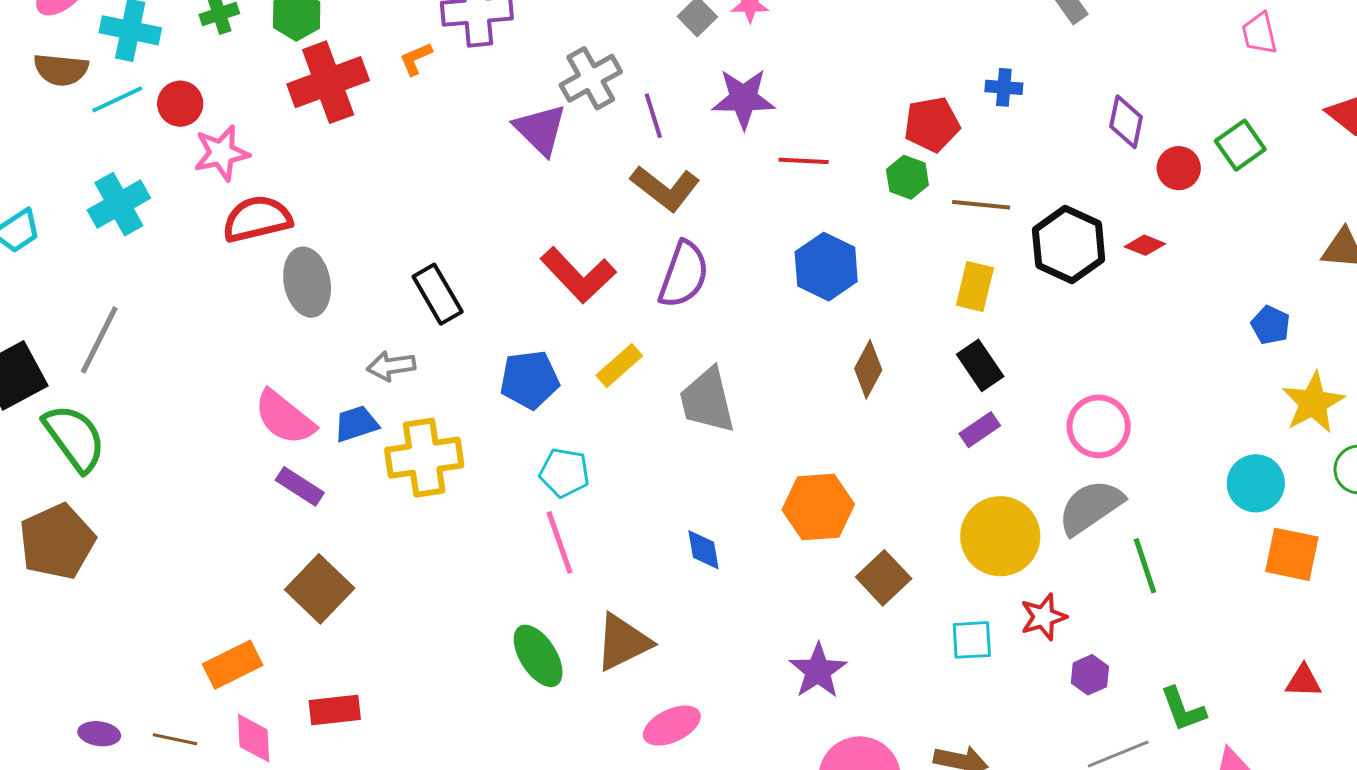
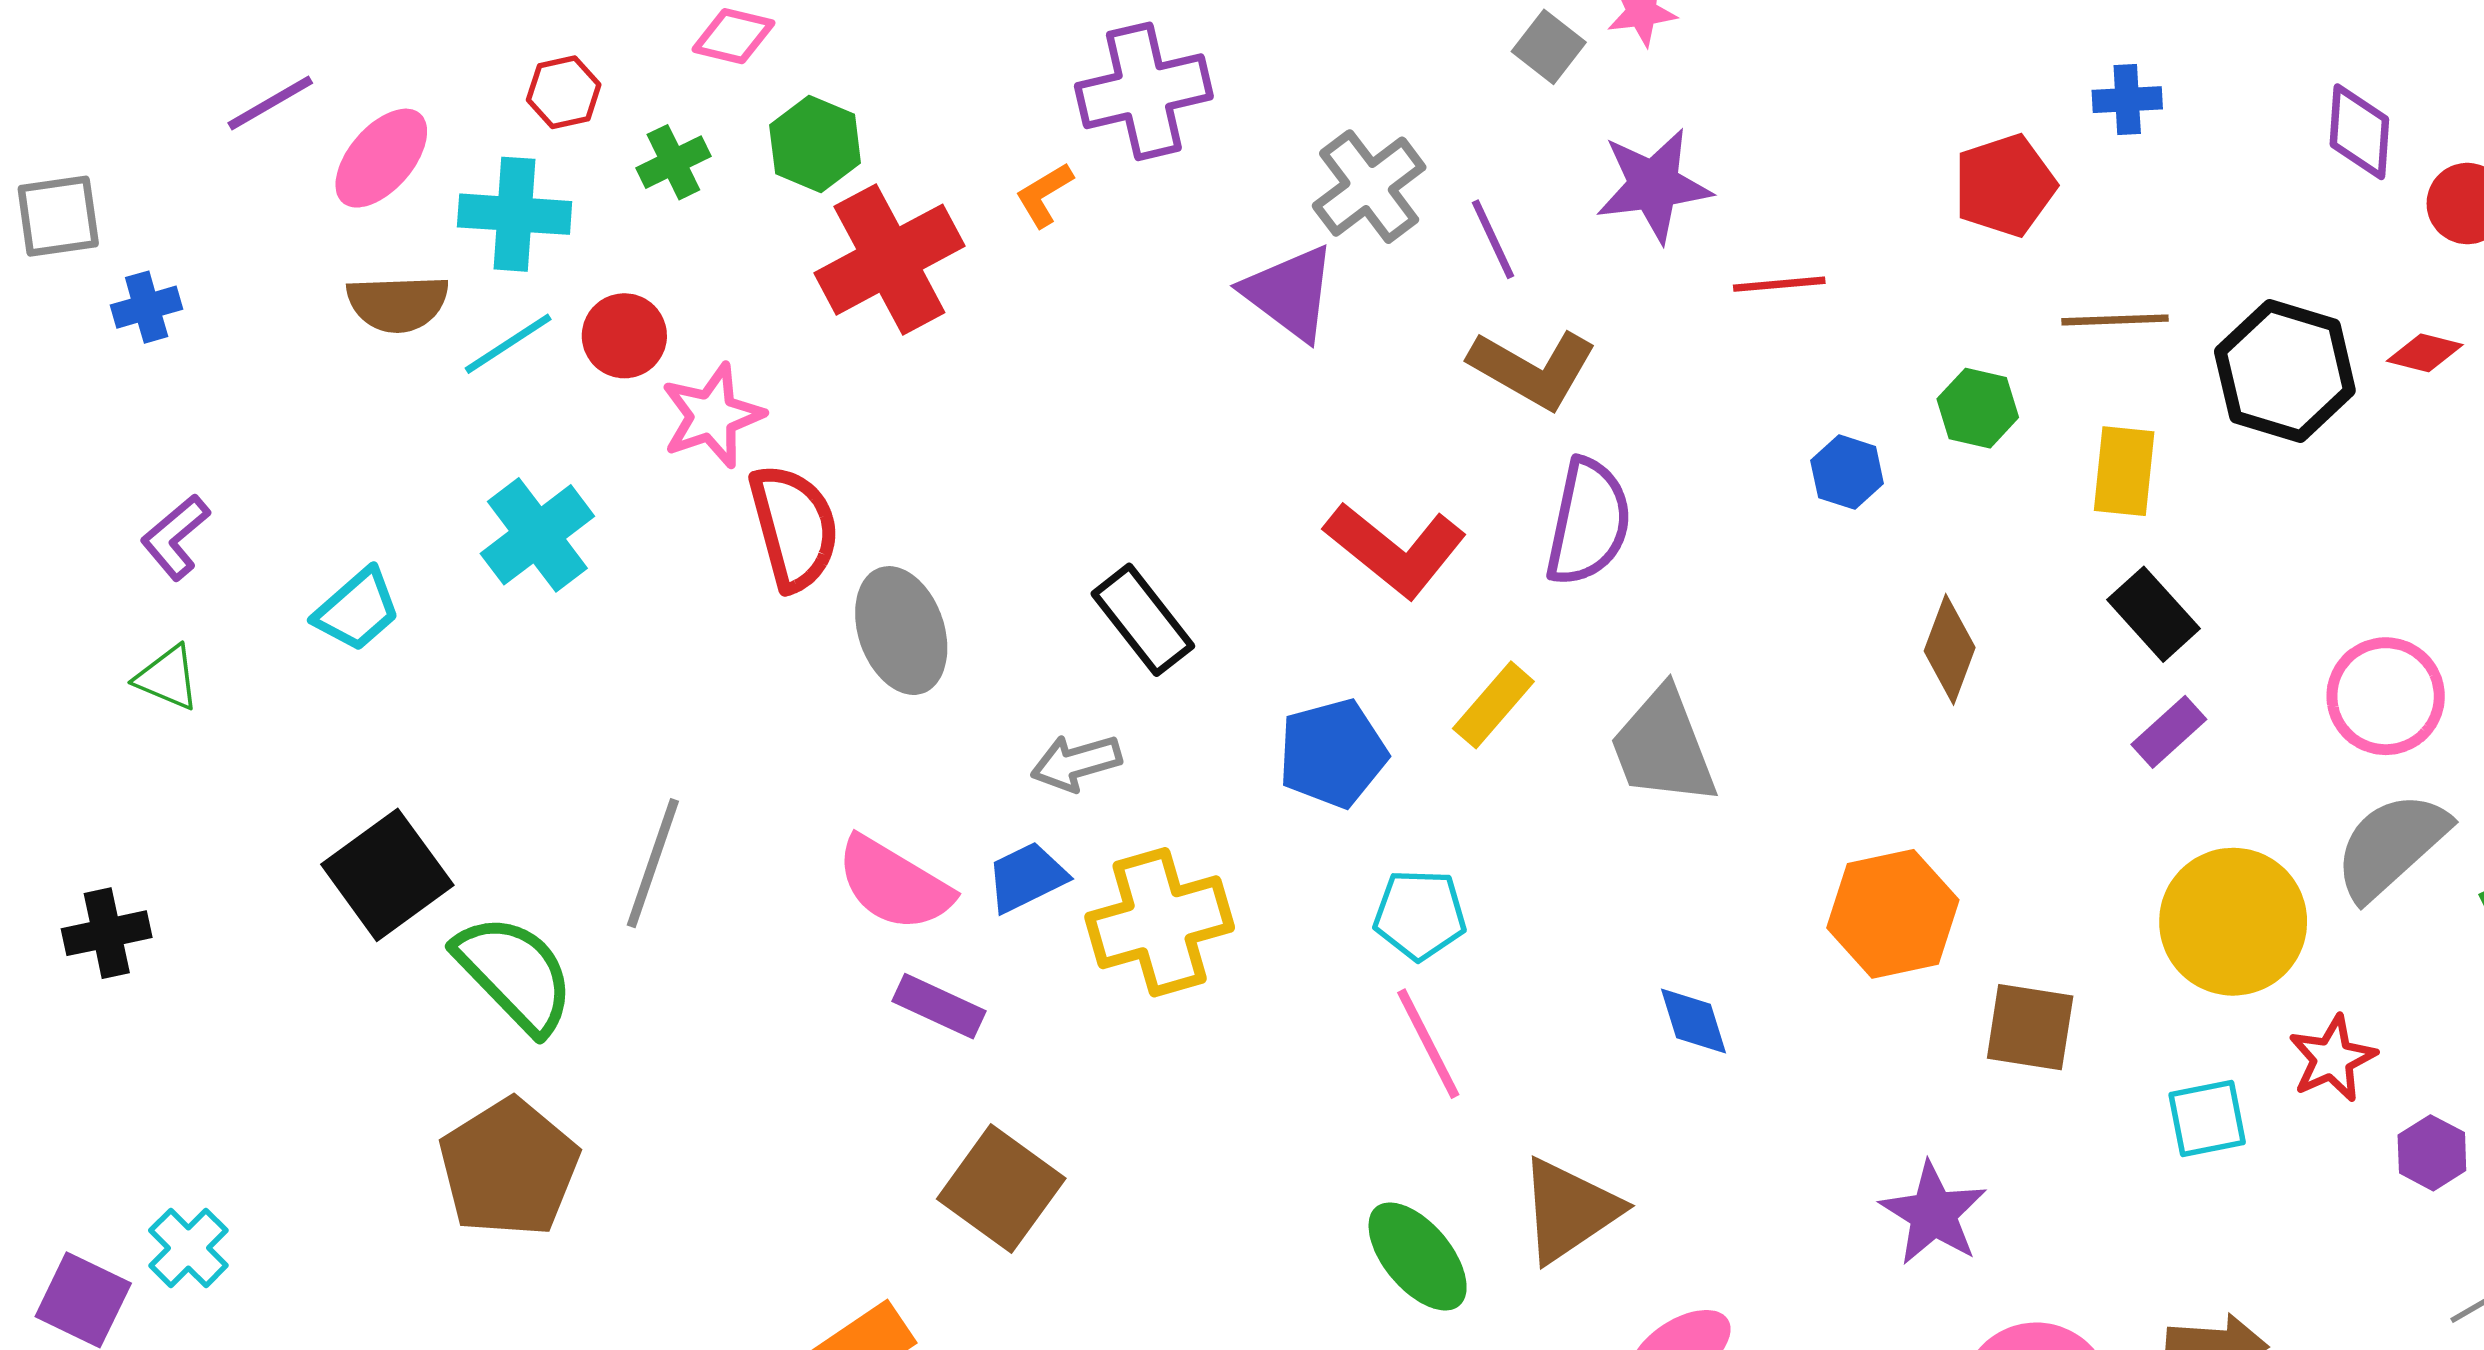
green hexagon: (907, 177) -> (1978, 408), moved
red semicircle: (257, 219) -> (794, 527), turned 96
blue hexagon: (826, 267) -> (1847, 472), size x0.6
gray line: (99, 340) -> (653, 863), moved
brown square: (884, 578) -> (2030, 1027), turned -30

